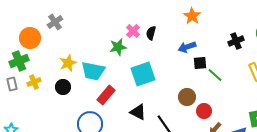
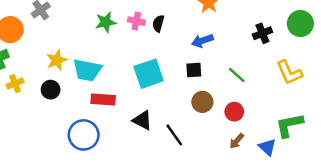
pink cross: (133, 31) -> (136, 21), turned -32
green star: (118, 47) -> (106, 22), moved
black square: (200, 63) -> (194, 70), moved
red rectangle: (106, 95) -> (103, 99), turned 54
red circle: (204, 111) -> (234, 112), moved

